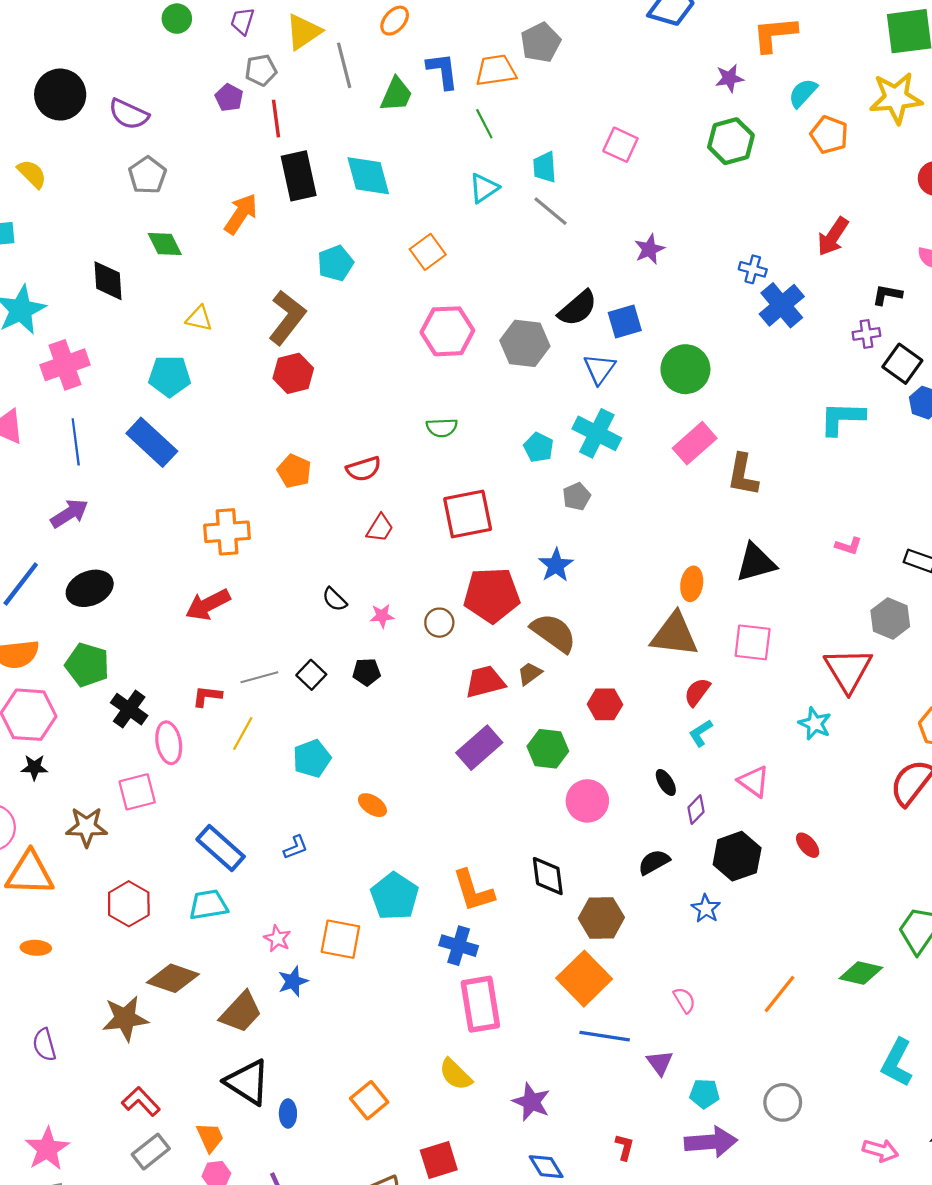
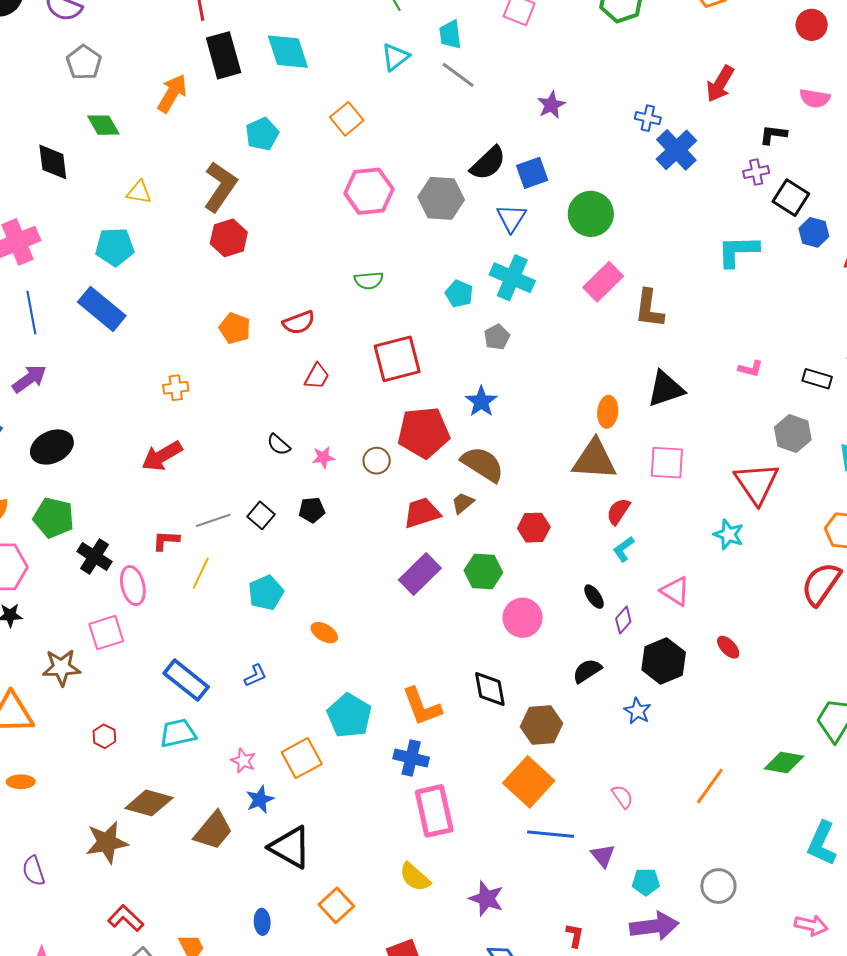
orange cross: (227, 532) -> (176, 388), size x0.6
red hexagon: (129, 904) -> (104, 736), size x0.6
orange square: (340, 939) -> (302, 758), turned -36
black triangle: (248, 1082) -> (290, 847), moved

